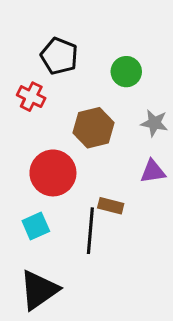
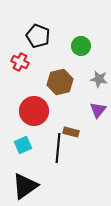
purple triangle: (153, 171) -> (98, 110), turned -42

